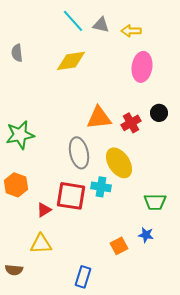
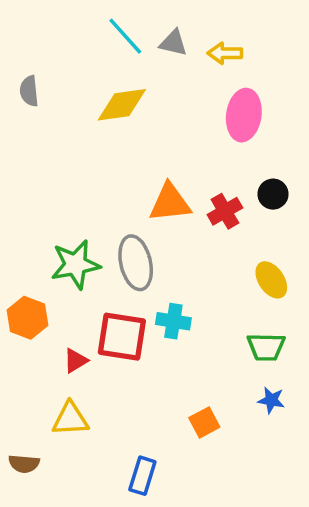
green star: (20, 135) -> (75, 264), moved
yellow ellipse: (119, 163) -> (271, 280), moved, size x0.7
blue star: (146, 235) -> (271, 400), moved

